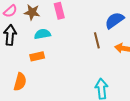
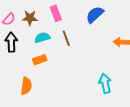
blue semicircle: (114, 20) -> (95, 15), moved
brown line: (97, 40) -> (66, 38), moved

